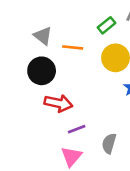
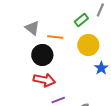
black circle: (42, 71) -> (42, 55), moved

